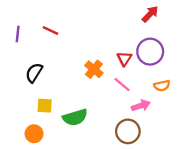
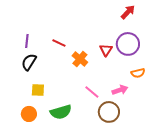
red line: (50, 30) -> (59, 43), moved
purple line: (18, 34) -> (27, 41), moved
pink line: (122, 84) -> (92, 92), moved
green semicircle: (75, 117) -> (61, 112), moved

